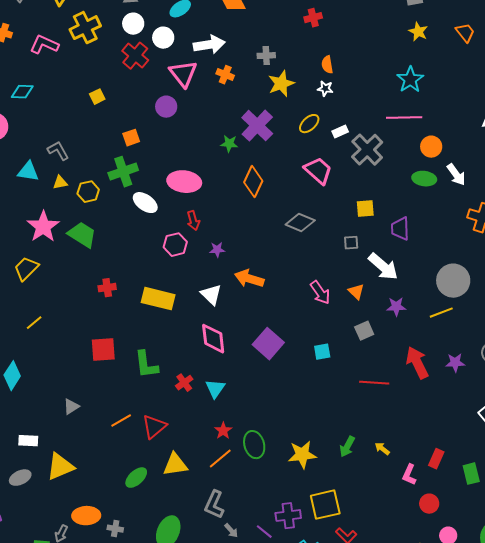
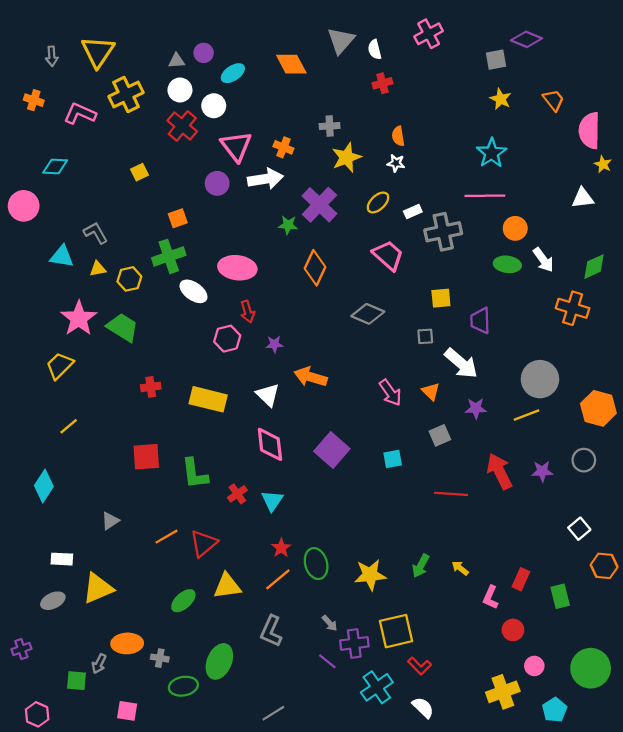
white arrow: (209, 45) -> (265, 179), moved
gray cross: (367, 150) -> (443, 232), turned 32
gray arrow: (231, 531) -> (330, 623), moved

